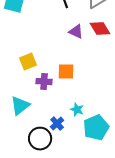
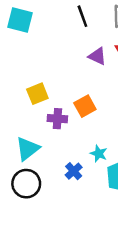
orange square: (66, 72) -> (85, 106), turned -30
black circle: (40, 139) -> (26, 184), moved

